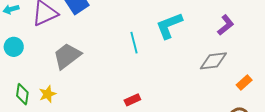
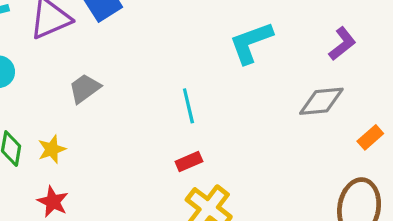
cyan line: (134, 43) -> (188, 106), moved
gray trapezoid: (67, 56) -> (85, 88), size x0.7

